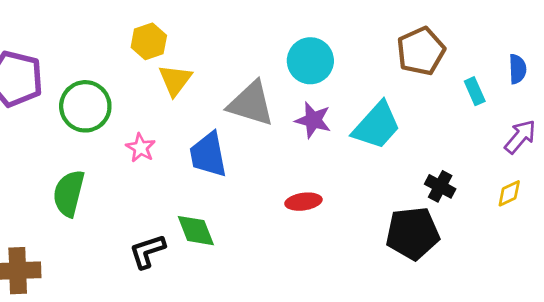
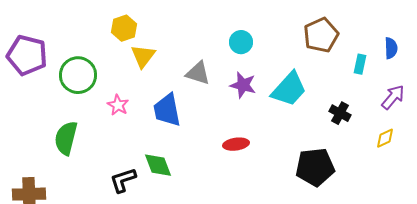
cyan circle: (310, 61) -> (241, 42), size x0.7
cyan rectangle: (475, 91) -> (360, 64), turned 36
gray triangle: (251, 104) -> (198, 73), size x0.7
black cross: (440, 186) -> (340, 113), moved

